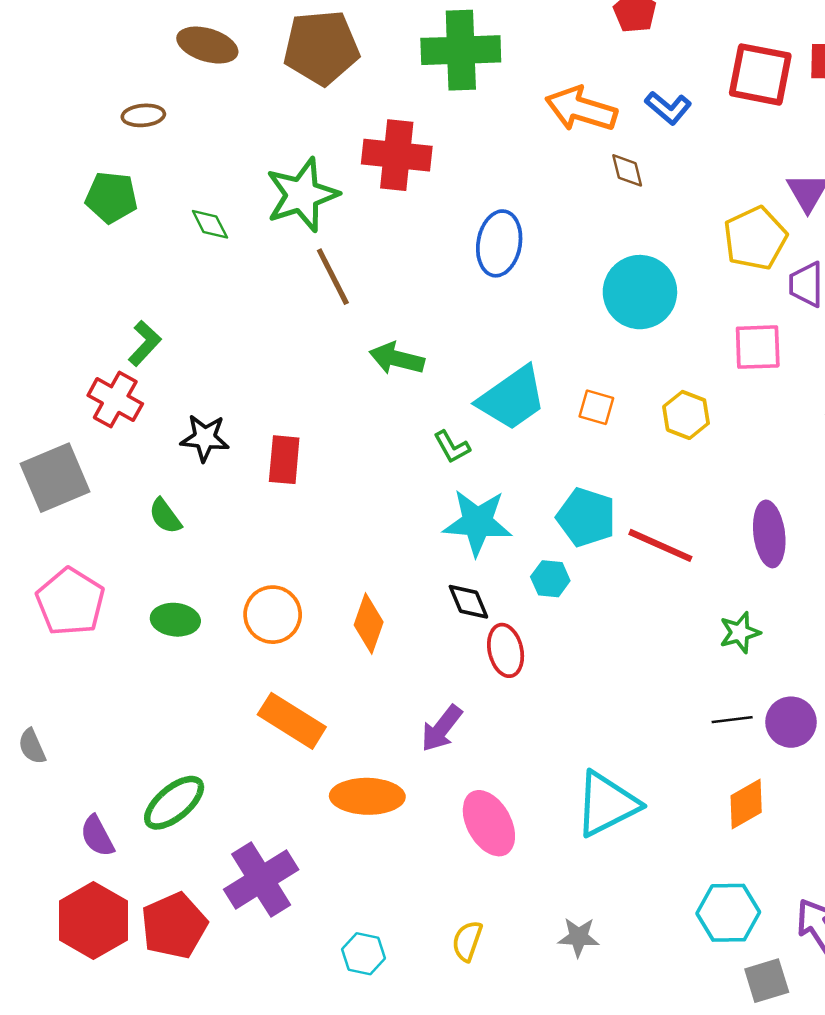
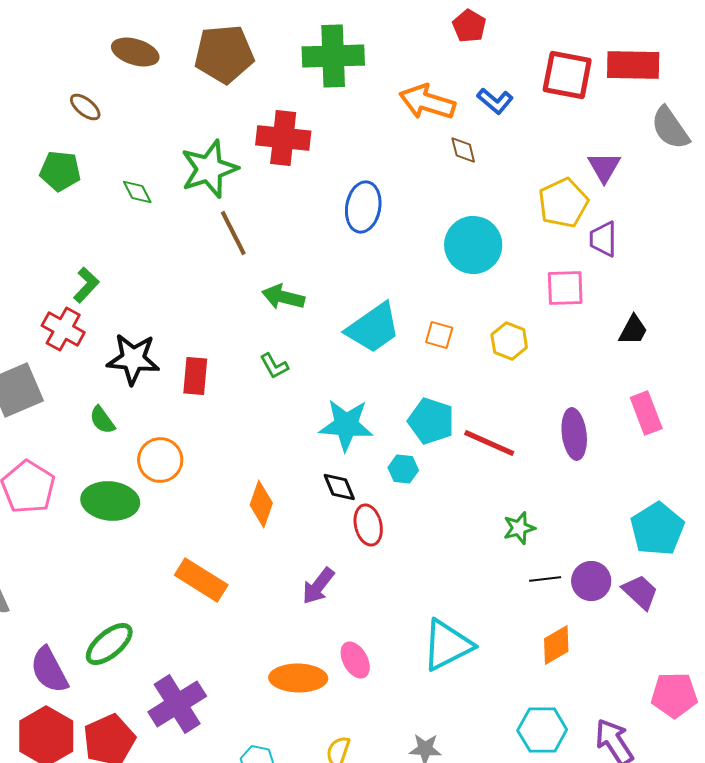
brown ellipse: (143, 115) -> (85, 107), turned 44
black star: (205, 438) -> (133, 359), size x1.4
green L-shape: (452, 447) -> (274, 366), moved
orange circle: (273, 615) -> (160, 460), moved
green ellipse: (175, 620) -> (110, 501), size x1.5
green star: (740, 632) -> (519, 528), moved
orange ellipse: (367, 796) -> (298, 678), moved
pink ellipse: (489, 823) -> (355, 660), size x0.7
purple semicircle: (97, 836) -> (49, 670), size x1.4

